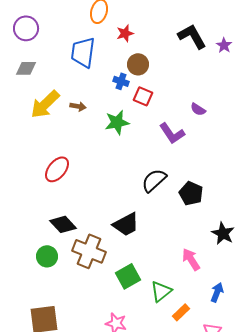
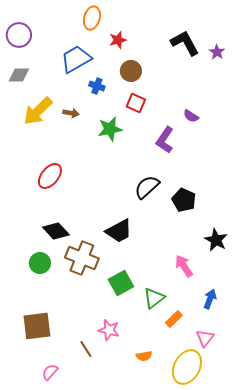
blue trapezoid: (83, 52) -> (76, 59), turned 52
blue cross: (121, 81) -> (97, 86), moved
purple L-shape: (172, 133) -> (165, 140), turned 68

